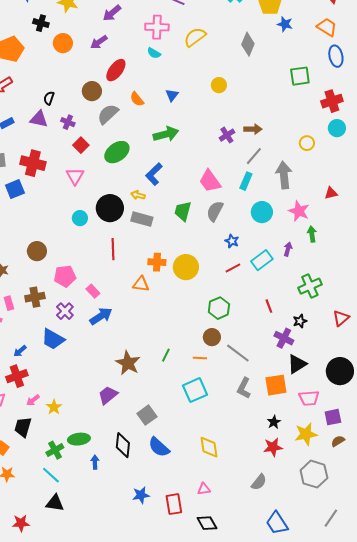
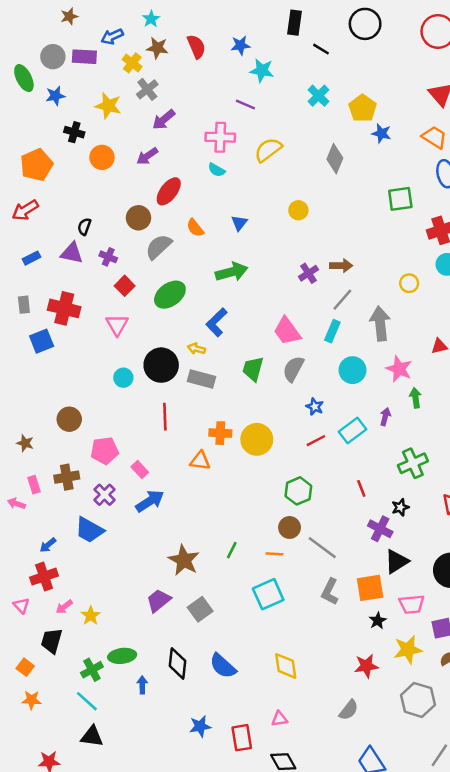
gray square: (147, 415) -> (200, 609), moved
black star: (274, 422) -> (378, 621), moved

